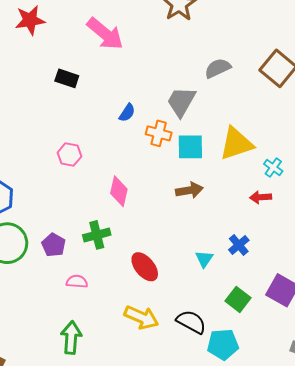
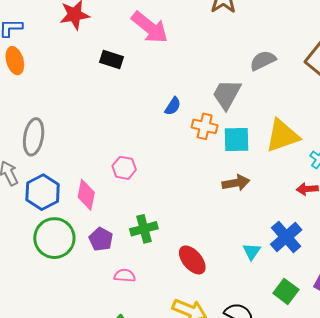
black rectangle: (67, 78) -> (111, 59), moved
pink hexagon: (69, 155) -> (124, 168), moved
pink diamond: (119, 191) -> (86, 195), moved
blue cross: (239, 245) -> (286, 237), size x1.5

